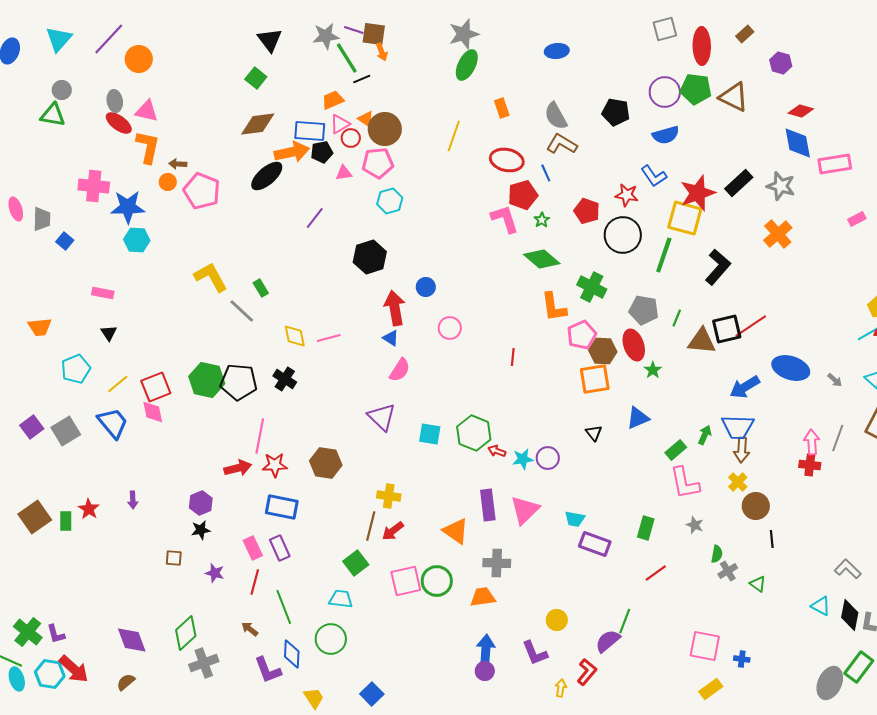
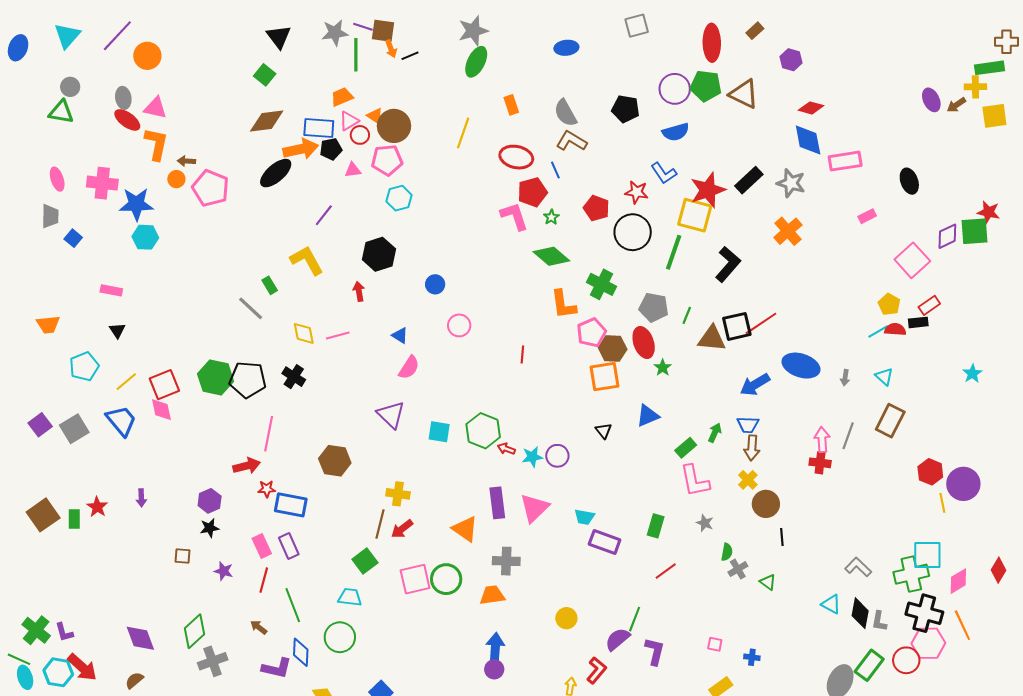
gray square: (665, 29) -> (637, 26), moved
green line: (347, 58) -> (356, 55), turned 32
black line: (362, 79) -> (410, 56), moved
pink ellipse: (16, 209) -> (57, 179), moved
yellow L-shape: (211, 277) -> (307, 260), moved
red arrow: (395, 308) -> (359, 291), moved, size x0.6
gray arrow: (835, 380) -> (845, 378), turned 56
blue trapezoid: (738, 427) -> (748, 425), size x0.7
red star: (275, 465) -> (267, 489), moved, size x0.7
pink square: (705, 646) -> (715, 644), size x0.5
purple L-shape: (535, 653) -> (655, 651), moved, turned -144
purple L-shape: (268, 670) -> (277, 668), turned -56

